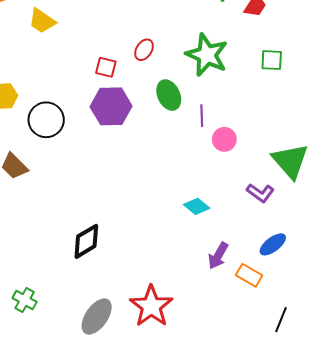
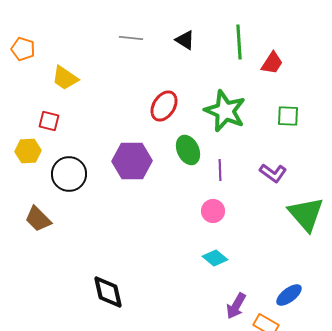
red ellipse: (144, 50) -> (164, 106), size x1.4
red square: (106, 67) -> (49, 121), moved
pink circle: (224, 139) -> (213, 211), moved
purple L-shape: (260, 193) -> (273, 173), moved
black diamond: (86, 241) -> (108, 292), turned -72

